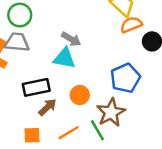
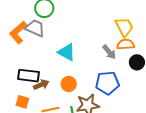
gray arrow: (71, 39) -> (109, 52), moved
black rectangle: (36, 87) -> (29, 76), moved

